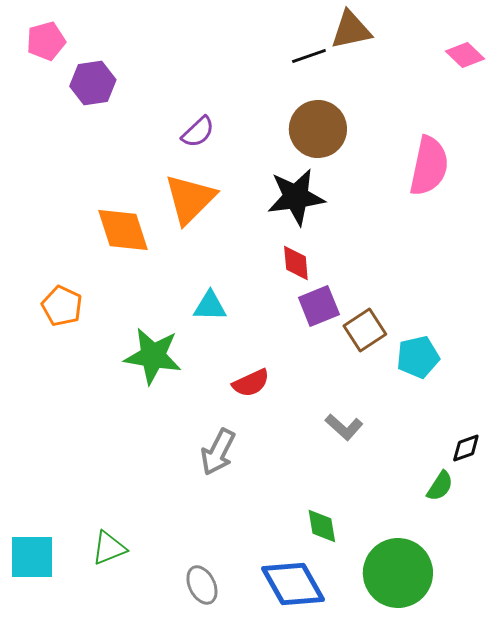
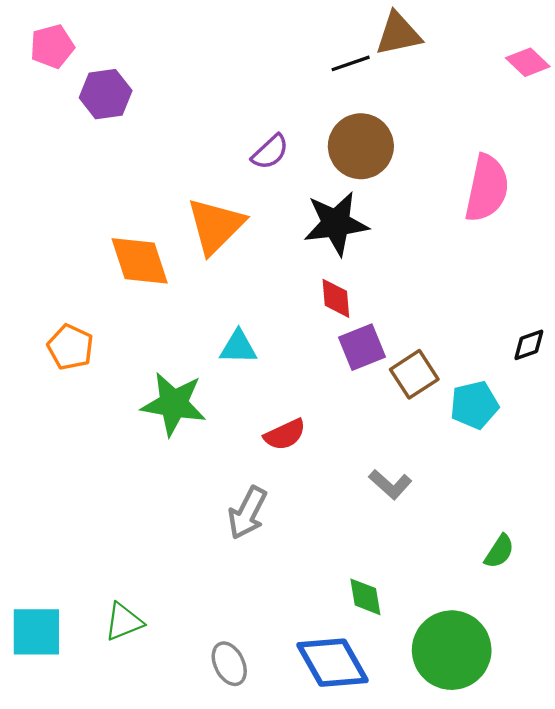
purple semicircle: (198, 132) -> (270, 152), moved
black diamond: (466, 448) -> (529, 345), moved

